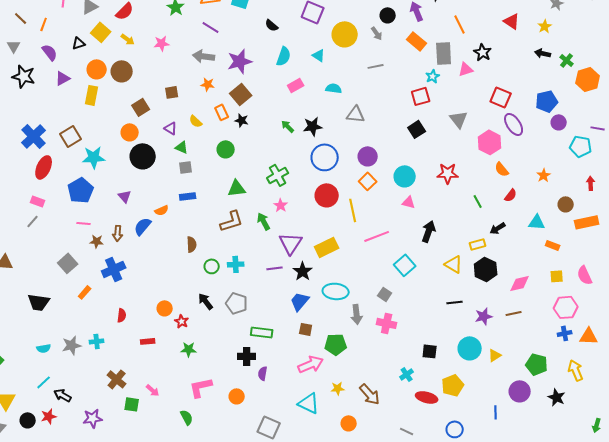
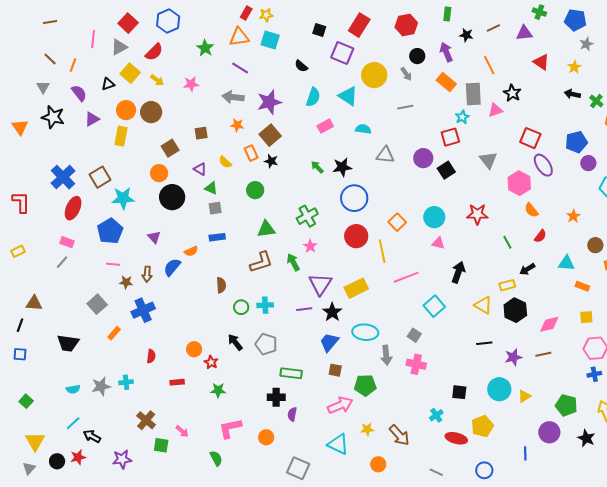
cyan triangle: (319, 55) -> (348, 96), size x1.5
purple circle: (368, 156) -> (423, 158), moved

